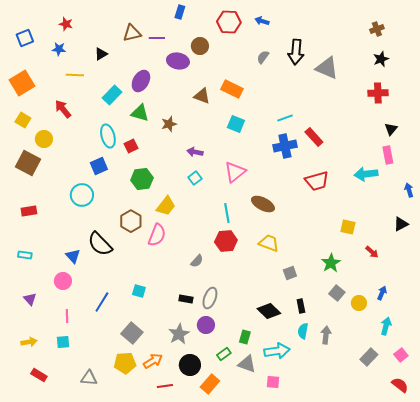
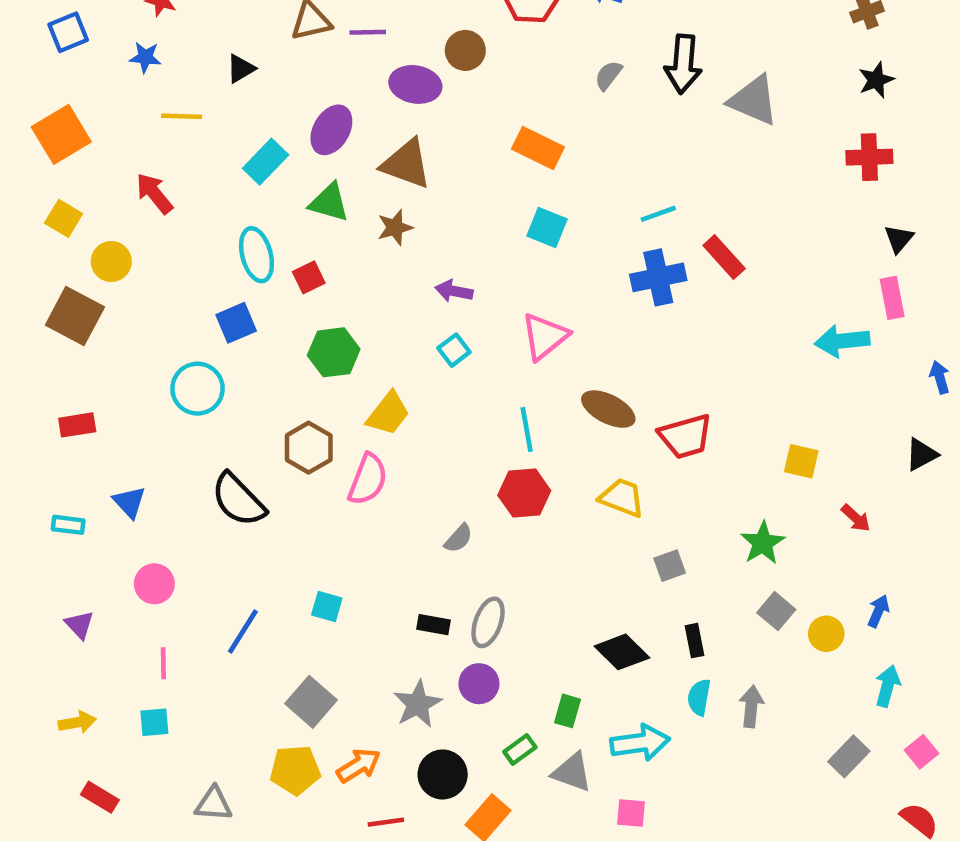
brown triangle: (202, 96) -> (406, 164), moved, size x1.4
red trapezoid: (317, 181) -> (685, 436), moved
blue triangle: (73, 256) -> (129, 502), moved

